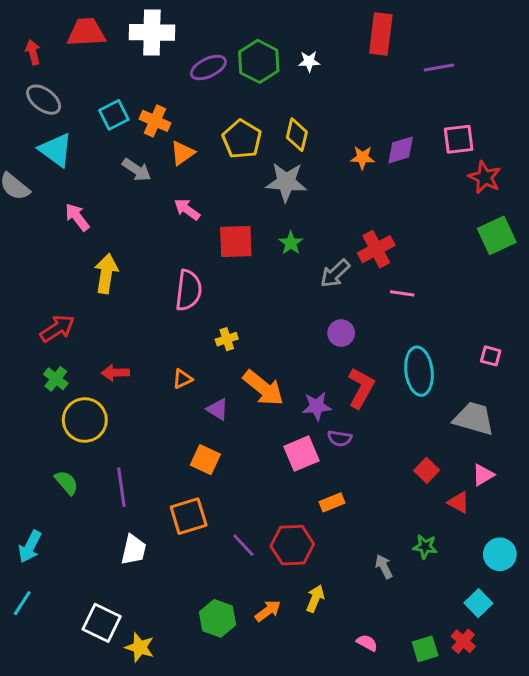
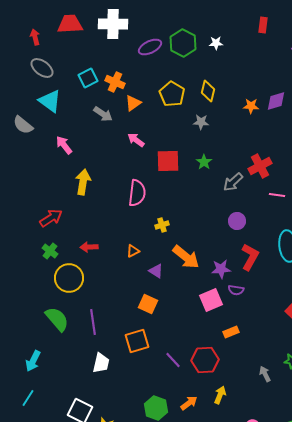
red rectangle: (381, 34) -> (263, 25), size x0.6
gray star: (286, 182) -> (201, 122), size x0.6
green semicircle: (66, 483) -> (57, 319), size x1.5

